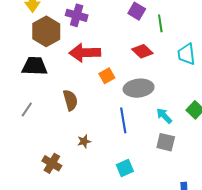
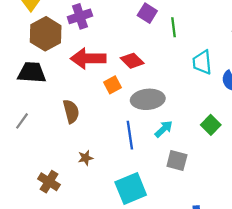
purple cross: (77, 15) -> (80, 16), turned -35
red diamond: (142, 51) -> (132, 61), moved
cyan arrow: (164, 116) -> (164, 129), moved, turned 90
cyan square: (125, 168) -> (131, 189), size x1.6

